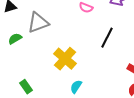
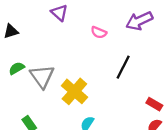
gray triangle: (38, 23) -> (42, 76), moved, turned -45

